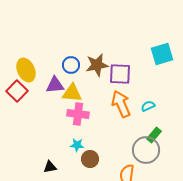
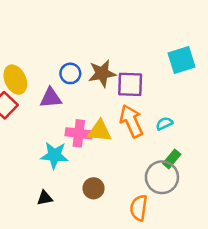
yellow triangle: (72, 93) -> (100, 131), moved
cyan star: (77, 145) -> (54, 155), moved, size x1.6

